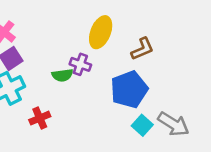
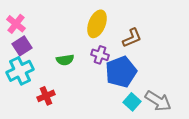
purple cross: (80, 64) -> (100, 55), moved

